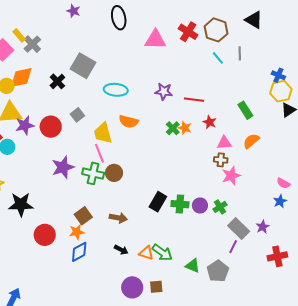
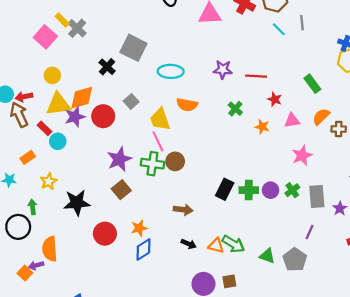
orange diamond: (21, 77) -> (82, 98), moved
orange star: (185, 128) -> (262, 127), moved
brown cross: (221, 160) -> (339, 129), moved
brown square: (83, 216) -> (121, 190), moved
gray rectangle: (239, 228) -> (317, 197), moved, turned 45

